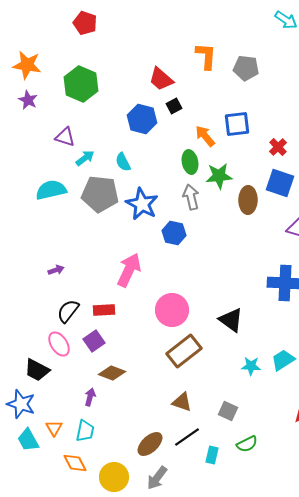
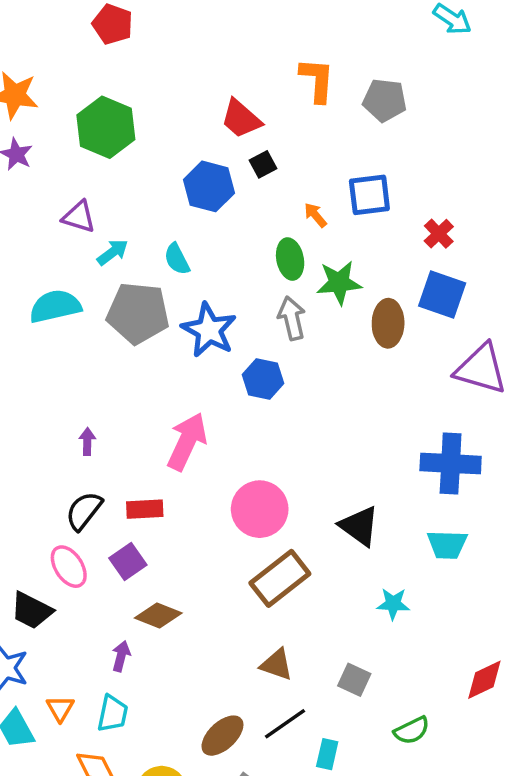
orange arrow: (205, 136) -> (315, 215), size x0.7
purple arrow: (56, 270) -> (87, 442), moved, turned -70
cyan trapezoid: (283, 360) -> (447, 545), moved, turned -145
green semicircle: (247, 444) -> (412, 730), moved

